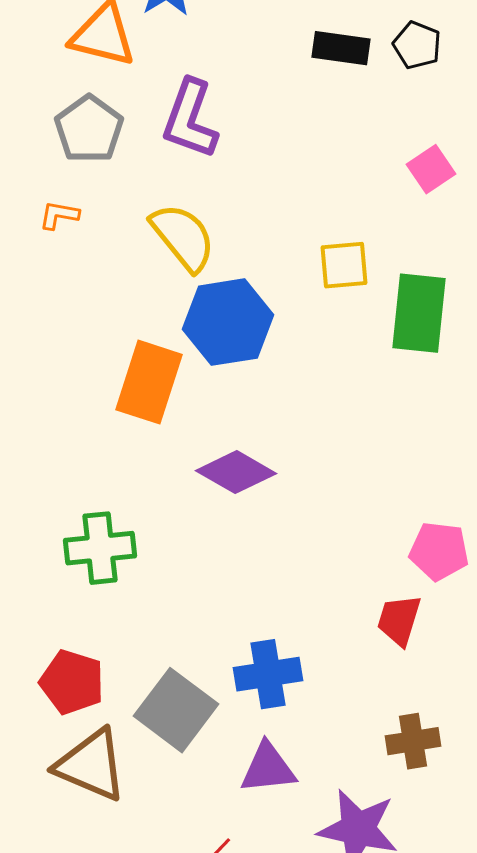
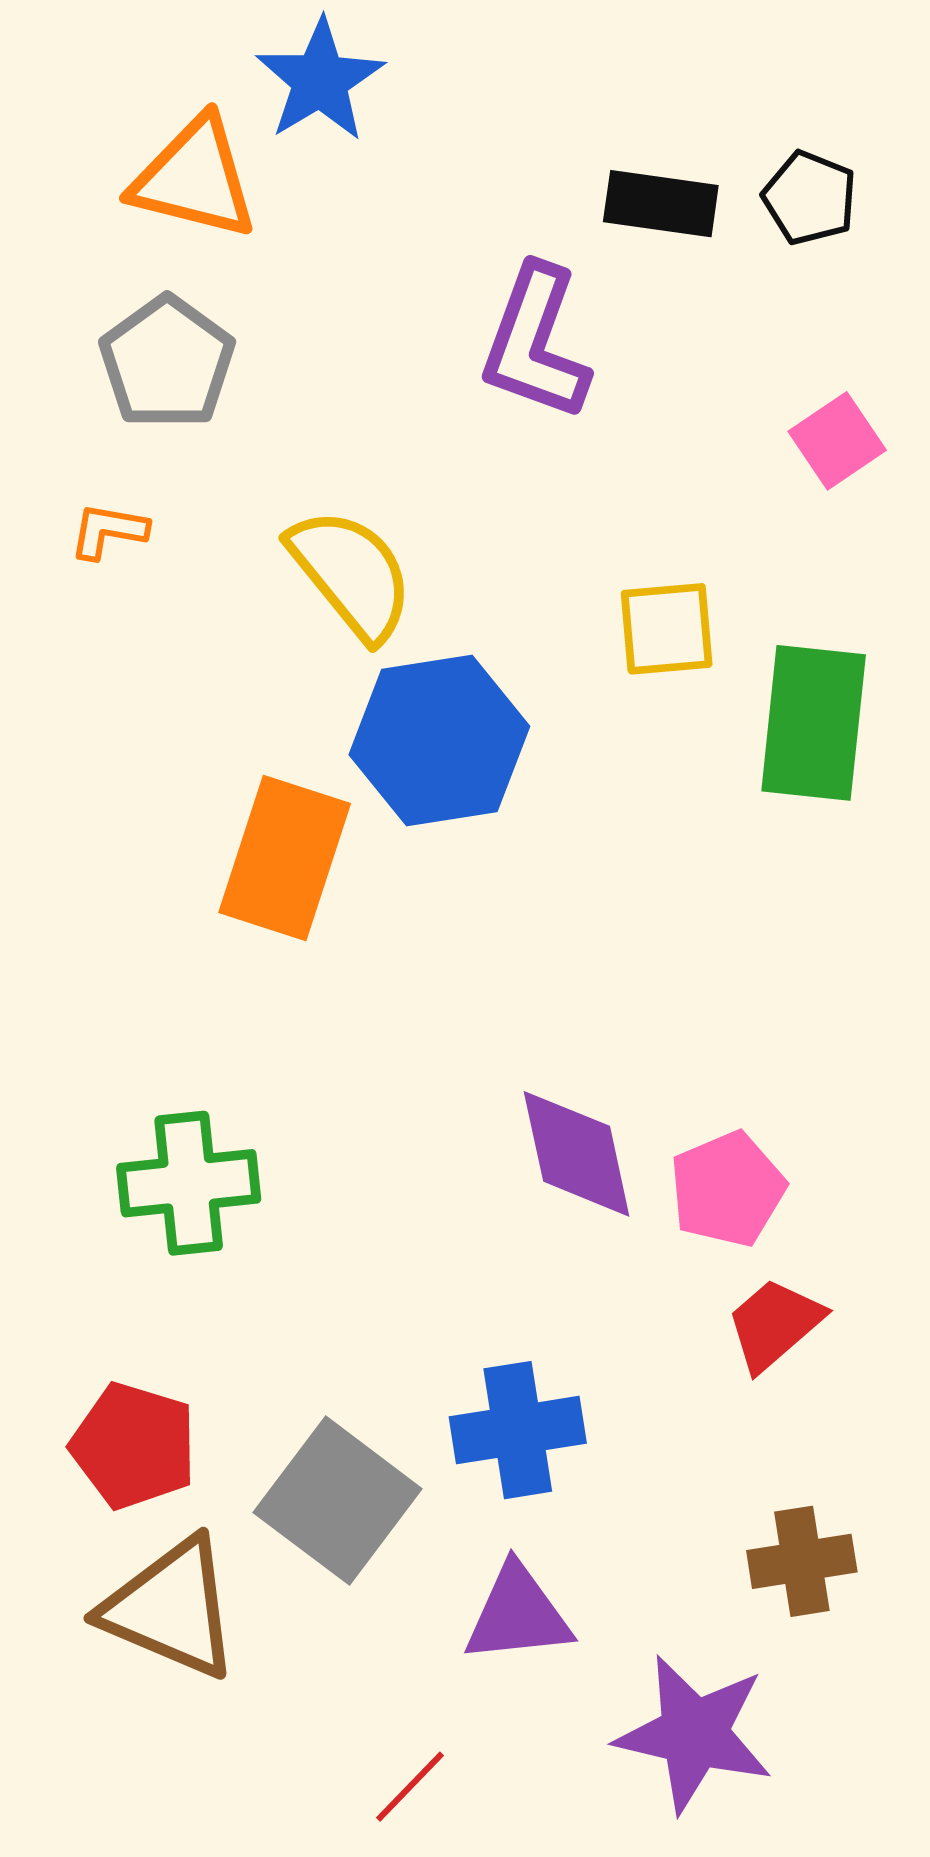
purple L-shape: (190, 119) -> (535, 343), moved
purple diamond: (236, 472) -> (577, 1154), moved, turned 48
pink pentagon: (439, 551) -> (727, 1189), moved, turned -30
red trapezoid: (399, 620) -> (774, 1324), turned 32

